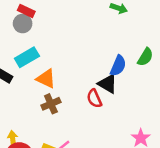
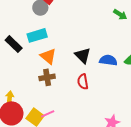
blue semicircle: (118, 66) -> (108, 60), turned -120
black triangle: (108, 84) -> (83, 55), moved

